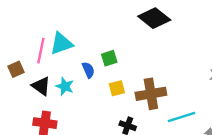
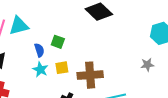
green square: (109, 58) -> (58, 42), turned 32
cyan star: (65, 86) -> (40, 70), moved

